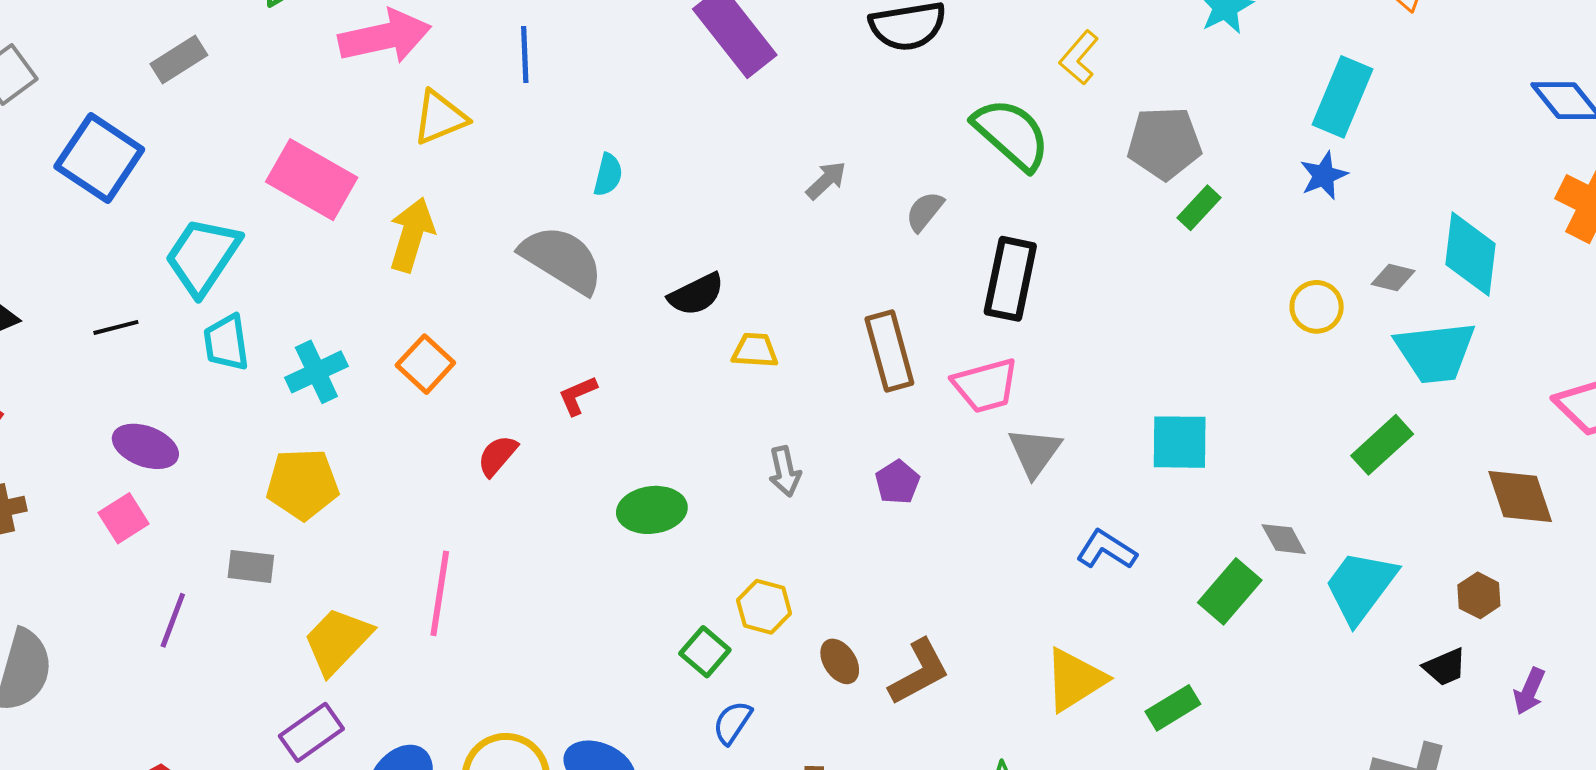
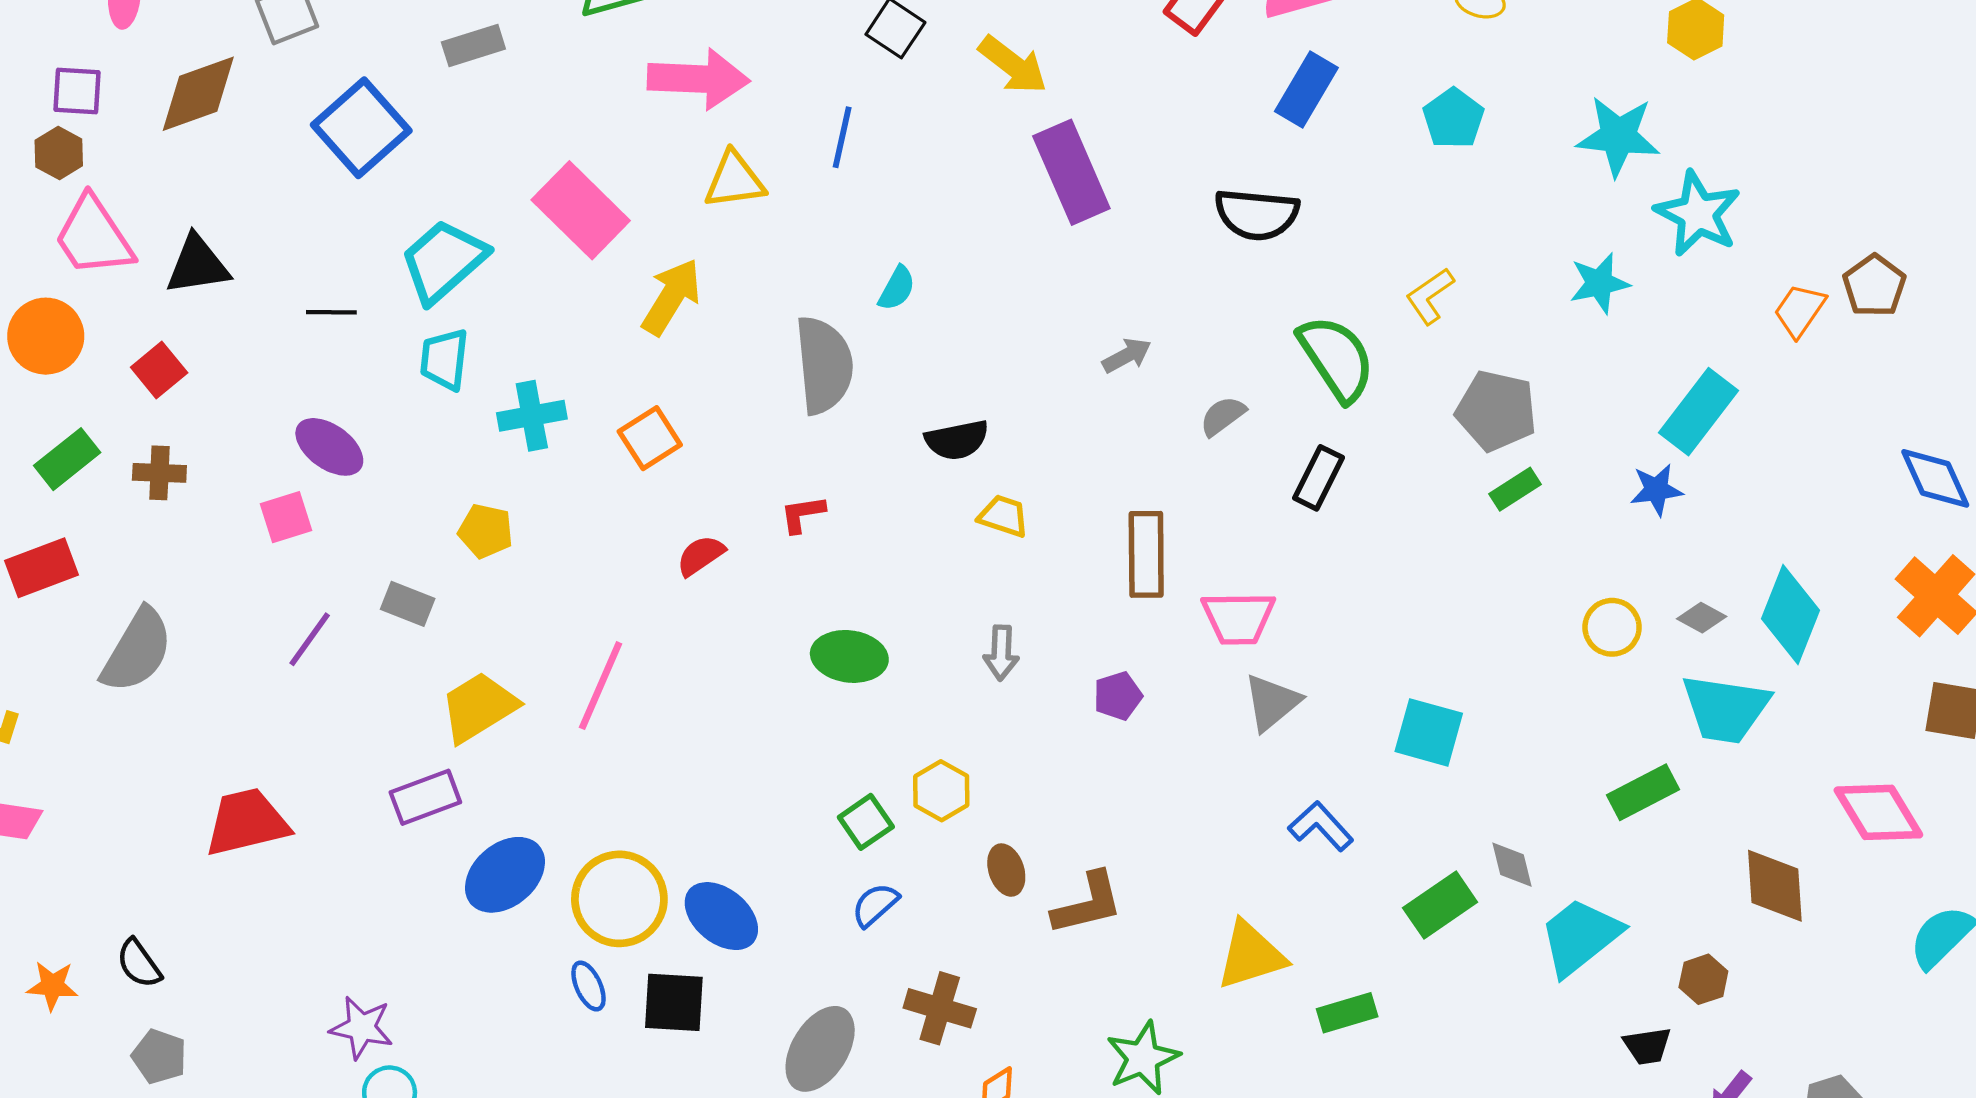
gray semicircle: (562, 259) -> (824, 365), turned 38
black rectangle: (1010, 279) -> (1318, 478), moved, size x0.7
yellow pentagon: (303, 484) -> (486, 531), size x0.7

